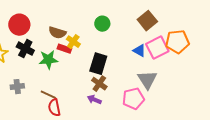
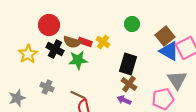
brown square: (147, 21) -> (165, 36), moved
brown semicircle: (57, 33) -> (72, 42), moved
red rectangle: (64, 49) -> (85, 42), moved
blue triangle: (139, 51) -> (169, 51), size x1.5
gray cross: (17, 87) -> (47, 87), turned 32

